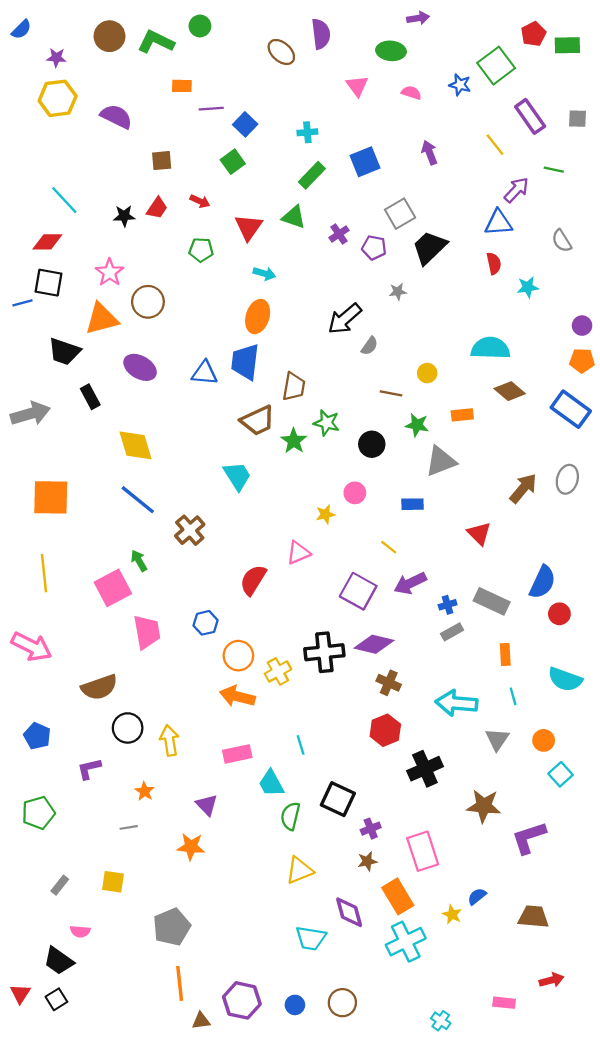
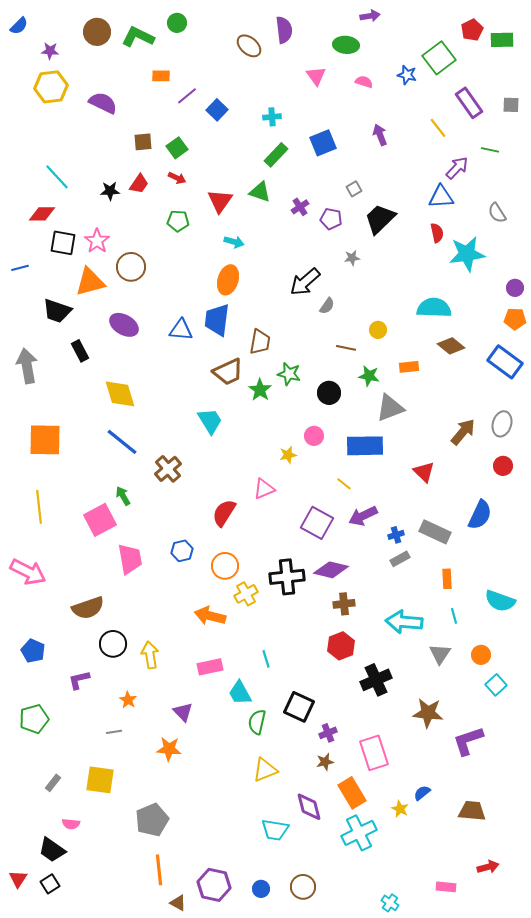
purple line: (211, 109) -> (187, 96), turned -35
green square: (233, 162) -> (177, 148), moved
gray square: (400, 214) -> (354, 189), size x0.6
black square: (48, 283) -> (63, 243), moved
cyan star: (528, 287) -> (467, 254), size x1.8
gray arrow: (30, 414) -> (27, 366), turned -84
blue rectangle: (412, 504) -> (365, 446), size x1.8
red circle: (559, 614) -> (503, 466), moved
orange circle: (238, 656) -> (225, 566), moved
brown cross: (389, 683) -> (344, 604), turned -30
yellow square: (113, 882) -> (100, 780), size x1.4
brown triangle: (201, 1021) -> (178, 903), turned 36

